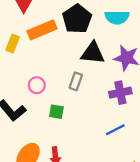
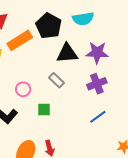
gray rectangle: (76, 81) -> (56, 80), turned -56

